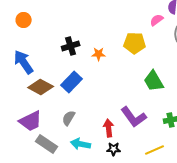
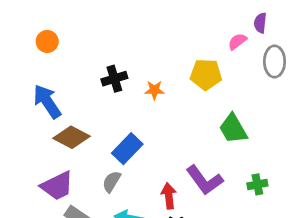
blue rectangle: (72, 82) -> (127, 149), moved

